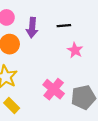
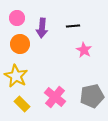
pink cross: (54, 89) -> (55, 97), moved

